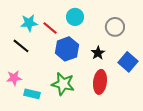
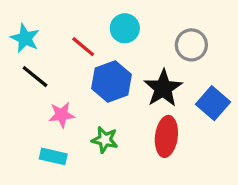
cyan star: (29, 23) -> (25, 38), moved, turned 30
black star: (98, 53) -> (163, 88), size x1.6
pink star: (14, 78) -> (62, 115), moved
green star: (63, 84) -> (105, 140), size x0.7

